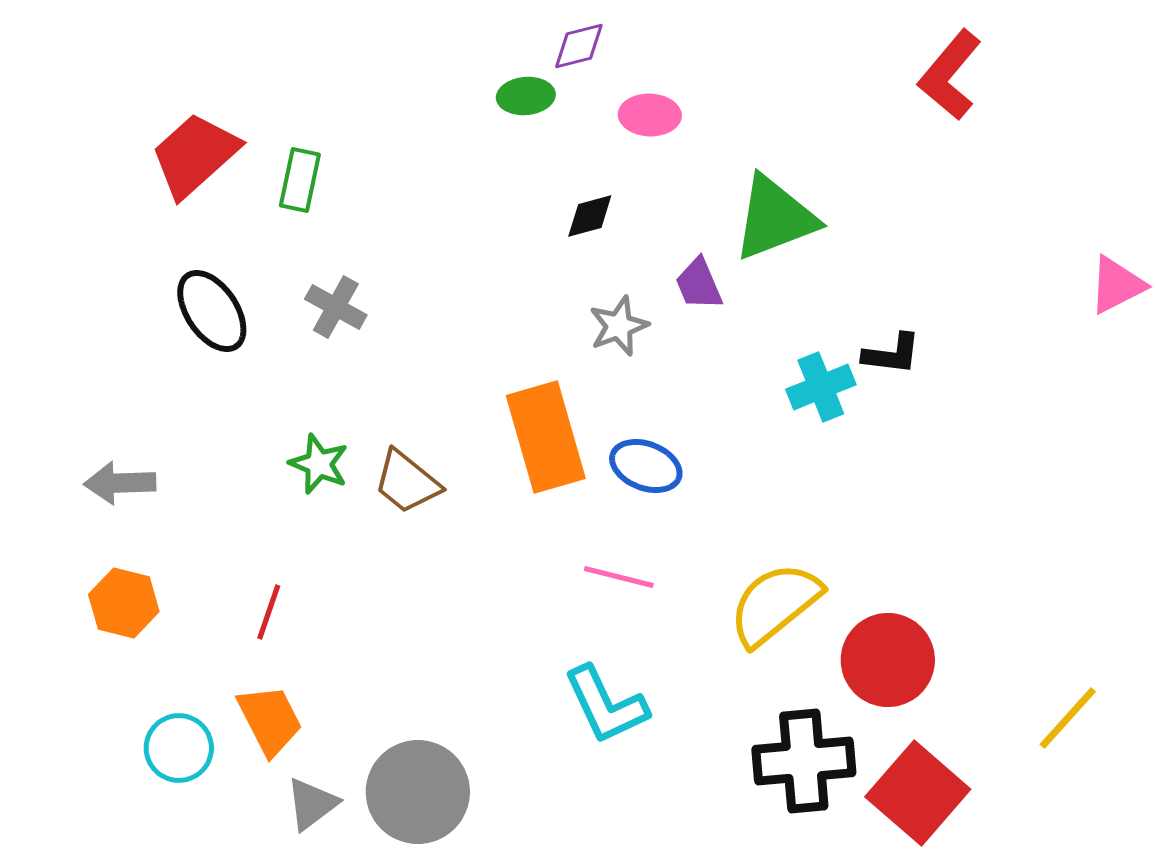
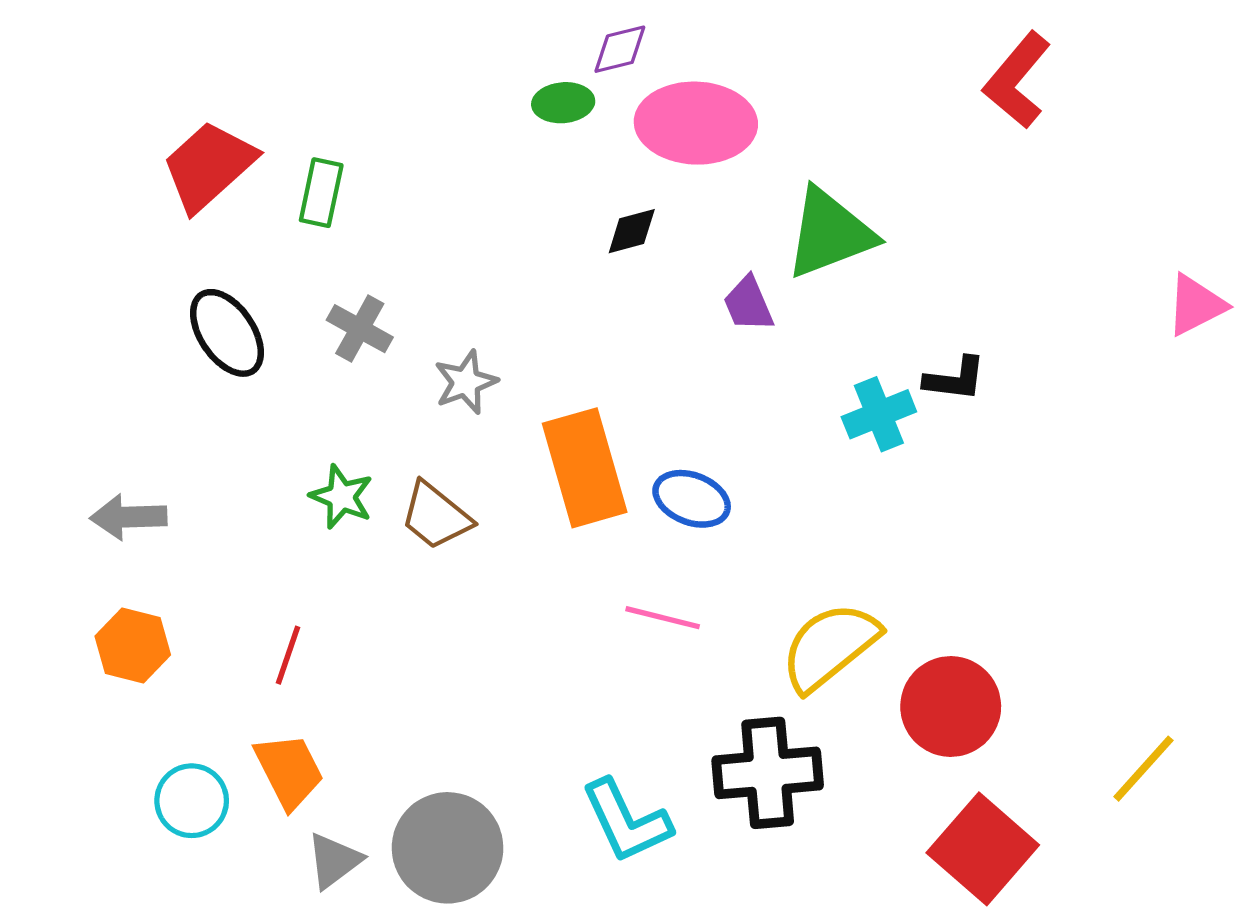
pink ellipse: (650, 115) -> (696, 123), size x1.8
gray star: (619, 326) -> (466, 382), moved
cyan L-shape: (606, 705) -> (626, 821), moved
black cross: (804, 761) -> (768, 773), moved

